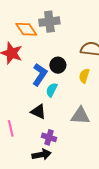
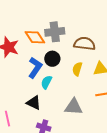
gray cross: (49, 22) -> (55, 32), moved
orange diamond: (26, 29) -> (35, 37), moved

